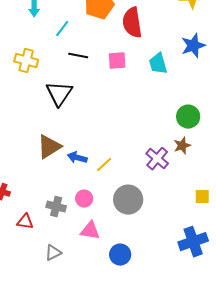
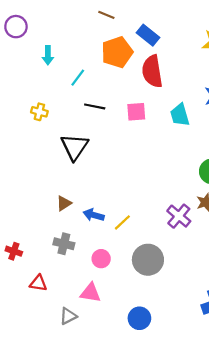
yellow cross: (26, 61) -> (39, 112), size x0.7
brown triangle: (49, 147) -> (64, 203), size x0.6
gray cross: (56, 207) -> (64, 244), moved
pink triangle: (90, 231) -> (90, 293), moved

